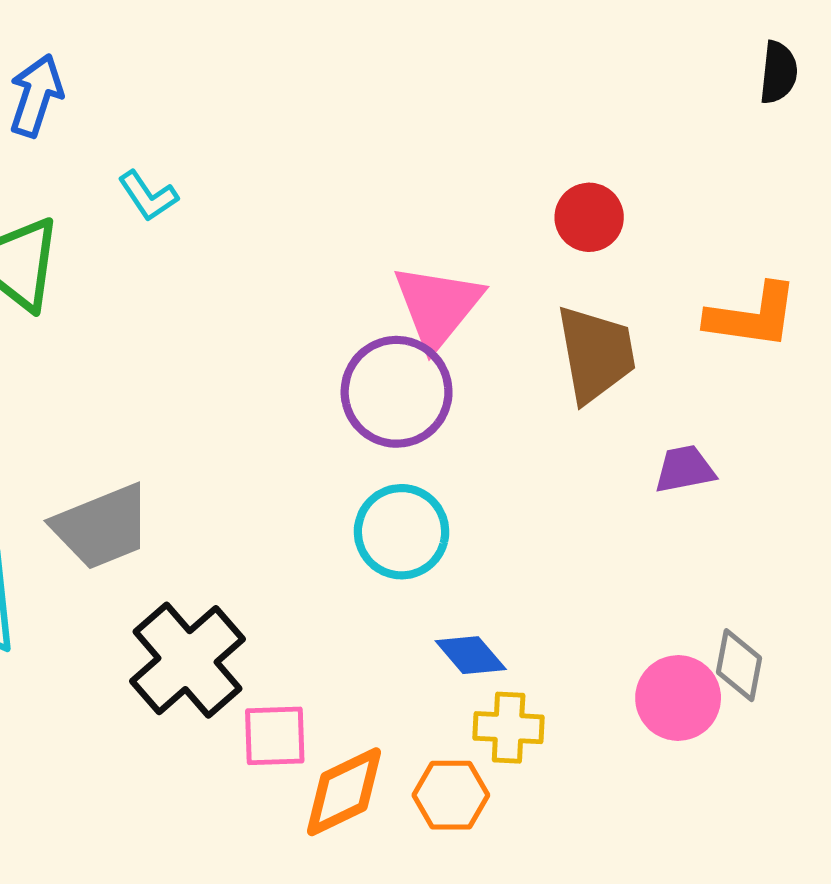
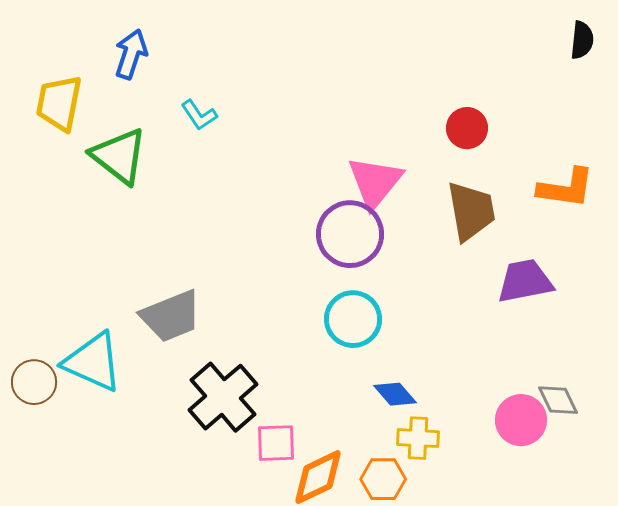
purple trapezoid: (685, 469) -> (525, 281), size x1.5
gray diamond: (739, 665) -> (558, 400), turned -36

